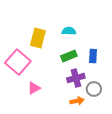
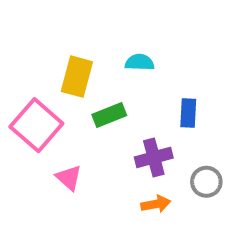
green rectangle: (69, 56) -> (109, 115), moved
pink triangle: (34, 88) -> (69, 178), turned -48
gray circle: (94, 89) -> (206, 182), moved

